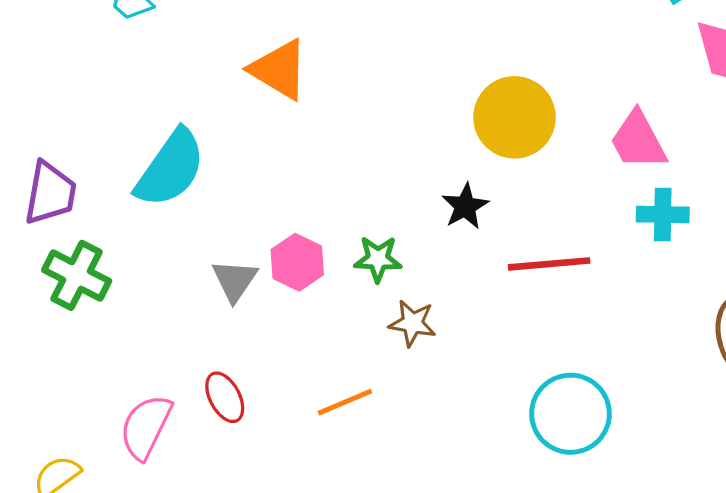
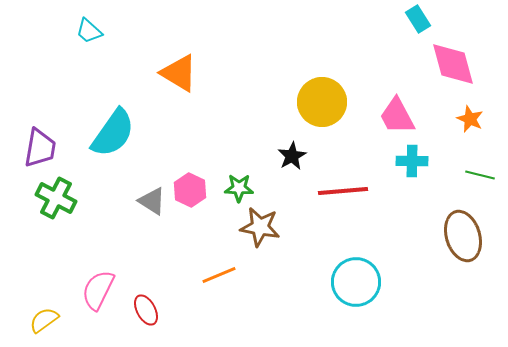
gray triangle: (235, 280) -> (152, 201), turned -32
brown star: (412, 323) -> (260, 227), size x1.4
red ellipse: (225, 397) -> (146, 310), moved

